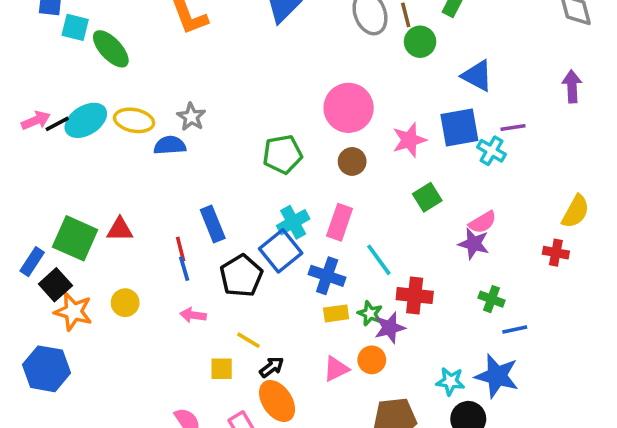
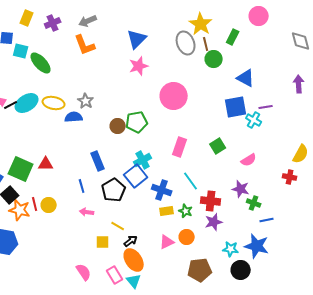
pink star: (409, 140) -> (139, 66), moved
brown circle: (352, 161) -> (118, 126), moved
pink rectangle: (340, 222) -> (180, 147), moved
purple star: (474, 244) -> (241, 189), moved
red line: (181, 249) -> (35, 204), moved
purple star: (390, 328) -> (214, 222), moved

